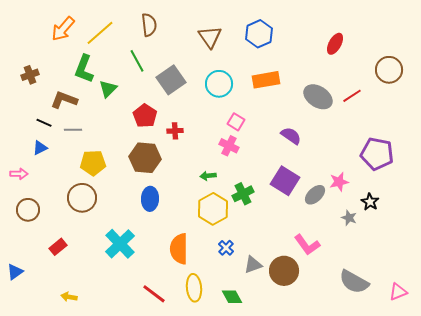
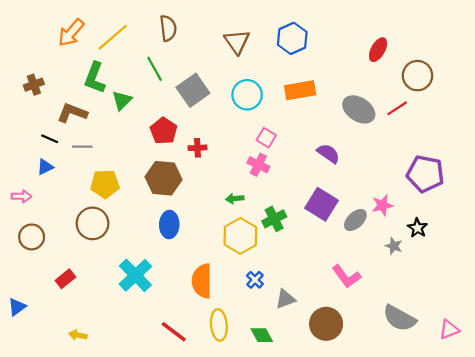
brown circle: (389, 70) -> (417, 76), moved
brown circle: (284, 271) -> (326, 324), moved

